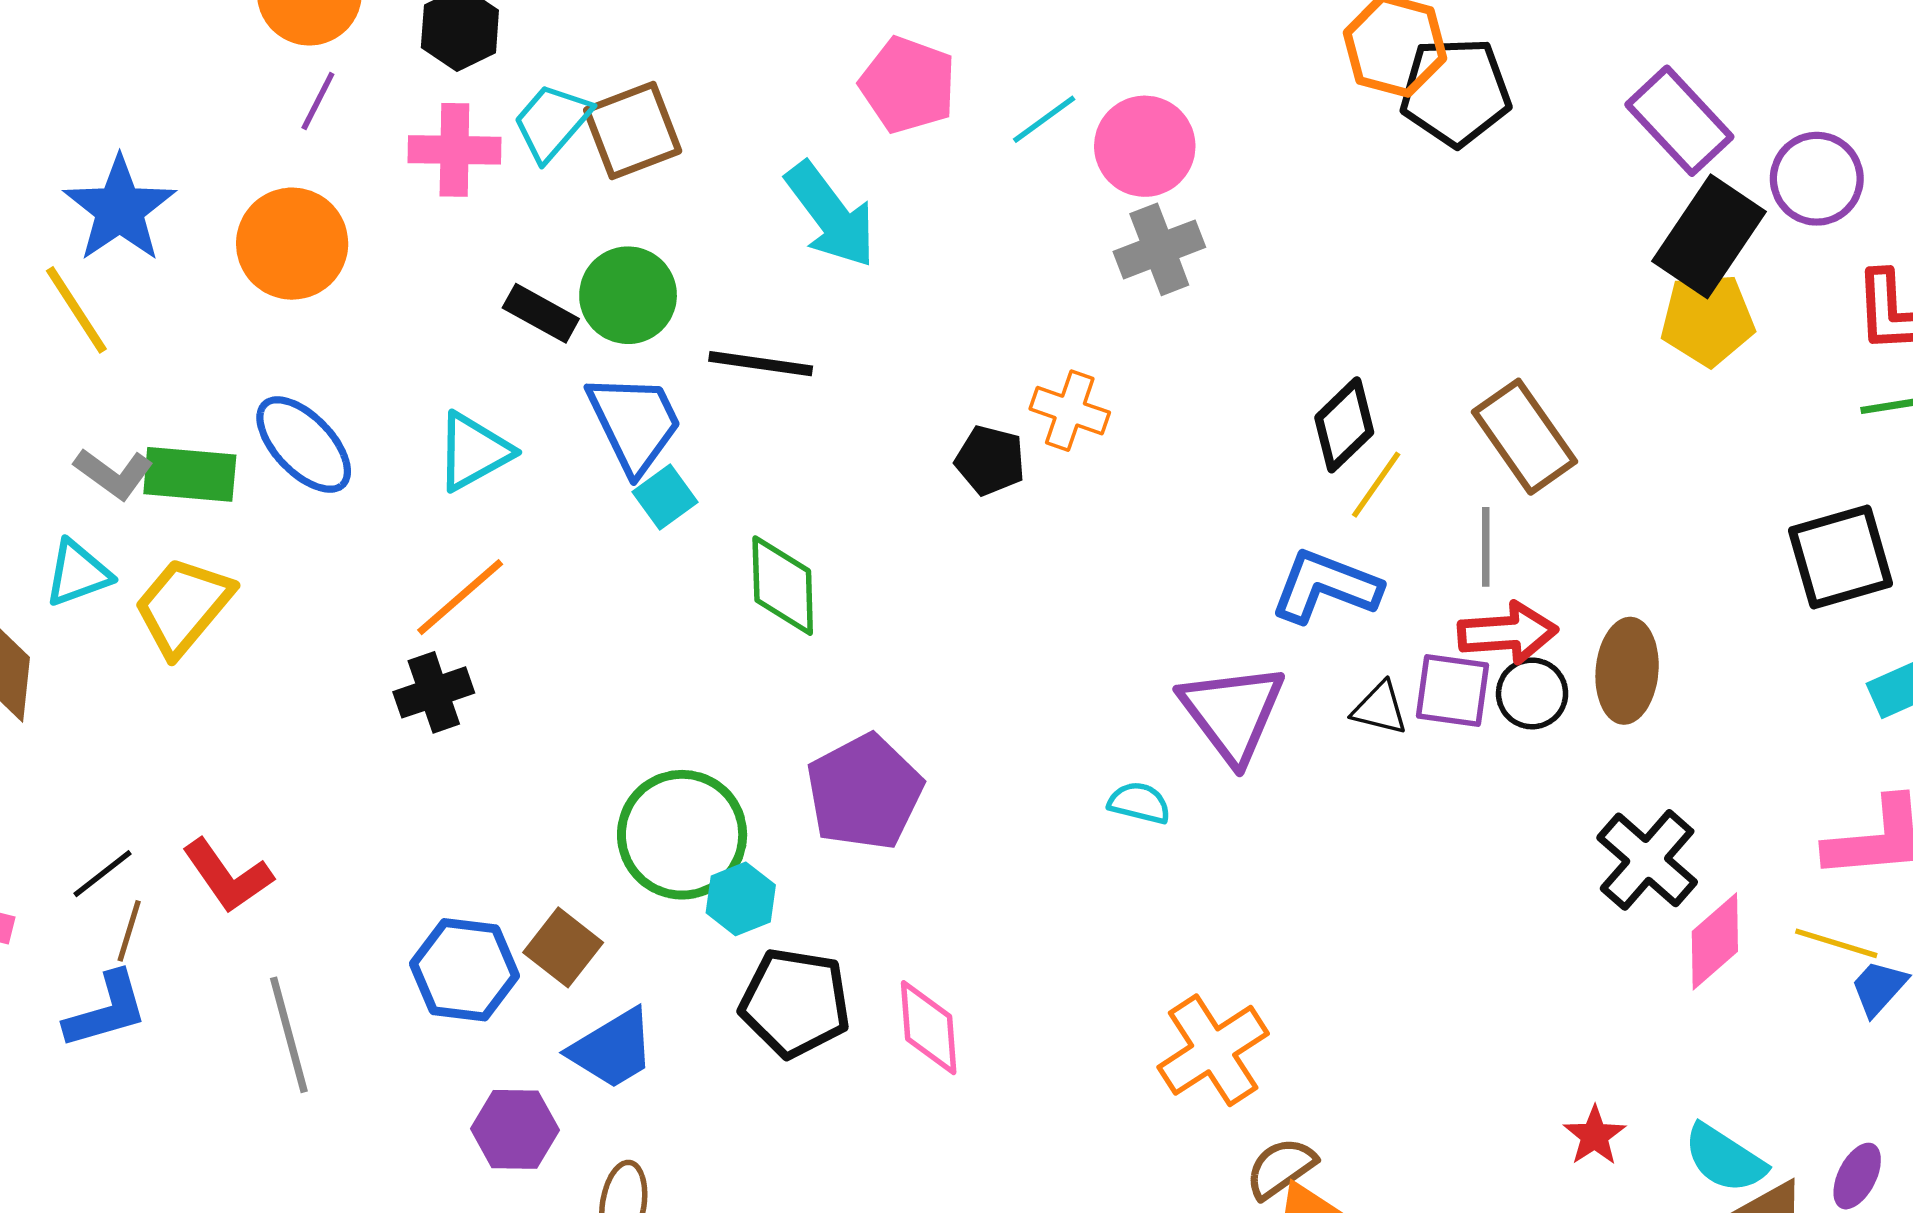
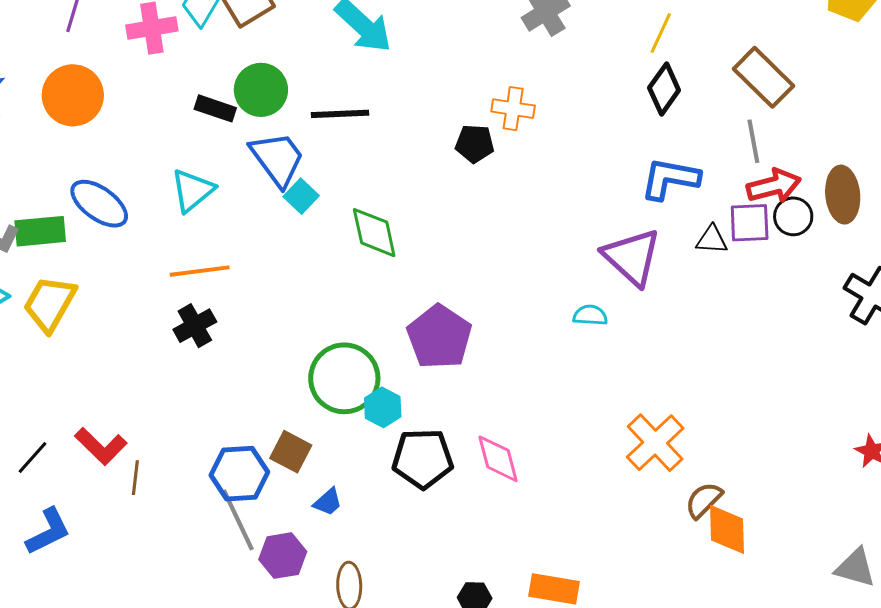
yellow line: (1376, 485) -> (661, 33), moved
orange line: (460, 597) -> (200, 271), turned 44
brown line: (129, 931) -> (135, 478), moved
gray line: (289, 1035) -> (238, 520), moved
blue trapezoid: (612, 1049) -> (328, 502), size x0.6

